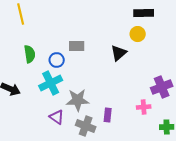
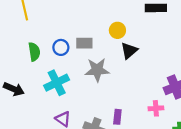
yellow circle: (138, 34) -> (117, 30), moved
blue circle: (57, 60) -> (61, 47), moved
gray star: (78, 100) -> (97, 70), moved

